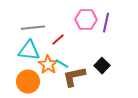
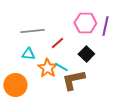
cyan triangle: (29, 51) -> (28, 54), size x0.6
black square: (102, 66) -> (86, 54), moved
orange circle: (28, 82) -> (15, 85), moved

